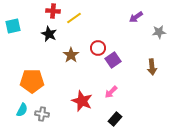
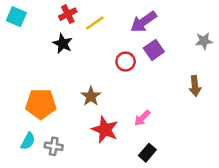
red cross: (53, 11) -> (68, 14), turned -32
purple arrow: (136, 17) -> (144, 22), moved, size x1.5
cyan square: (13, 26) -> (16, 17), moved, turned 35
brown star: (71, 55) -> (91, 96), moved
purple square: (113, 60) -> (154, 50), moved

